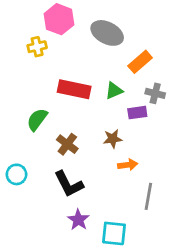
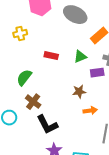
yellow cross: (37, 47) -> (20, 34), moved
red rectangle: (74, 89) -> (51, 56), size x0.6
brown cross: (67, 144) -> (33, 102), moved

